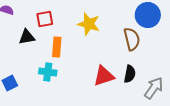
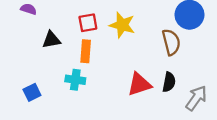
red square: (45, 19) -> (88, 23), moved

